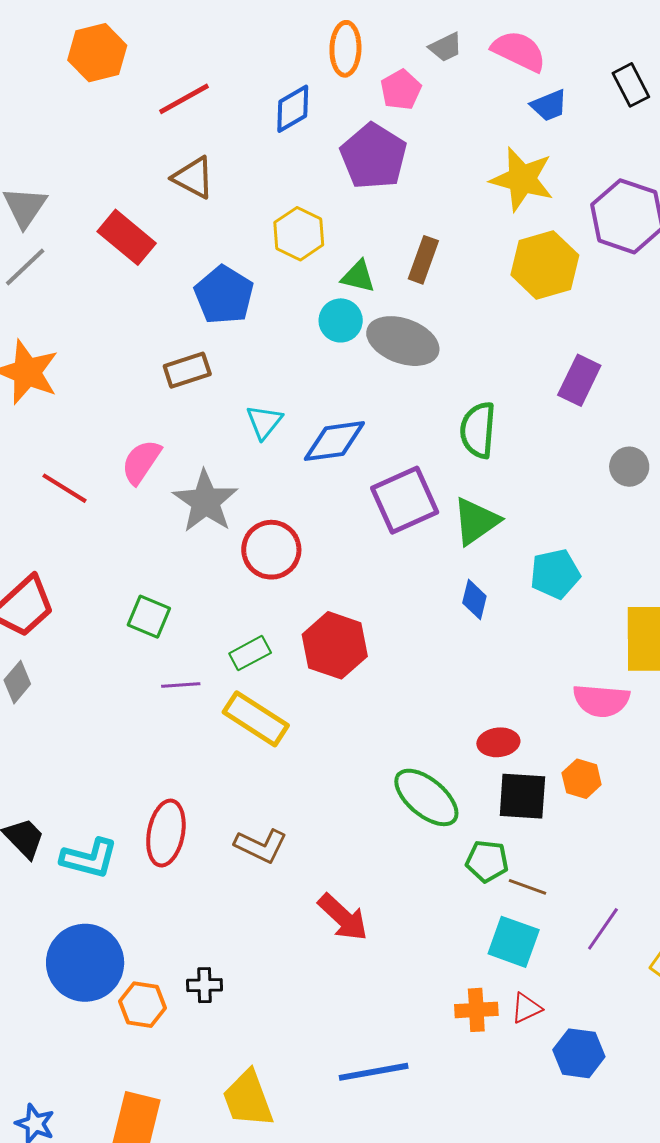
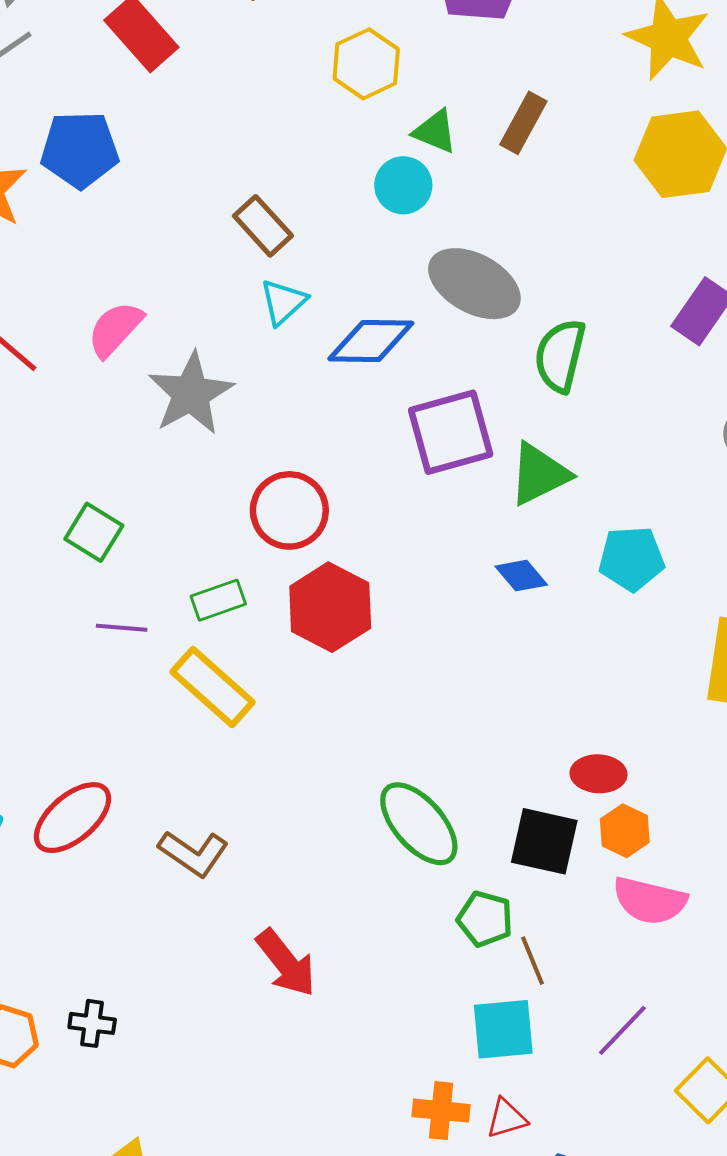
blue pentagon: (224, 295) -> (80, 150), moved, turned 30
gray ellipse: (403, 341) -> (474, 284), moved
brown rectangle: (187, 370) -> (263, 226), moved, turned 57
red circle: (271, 550) -> (289, 510), moved
blue diamond: (474, 599) -> (521, 576), turned -63
pink semicircle: (601, 701) -> (650, 901), moved
red ellipse: (498, 742) -> (599, 774), moved
red ellipse: (166, 833) -> (73, 818), turned 30
brown line: (528, 887) -> (533, 961), turned 39
cyan square: (514, 942) -> (503, 1029), turned -34

